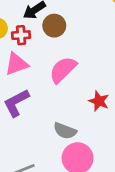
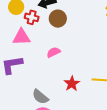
pink semicircle: (63, 70) -> (53, 52), size x0.6

